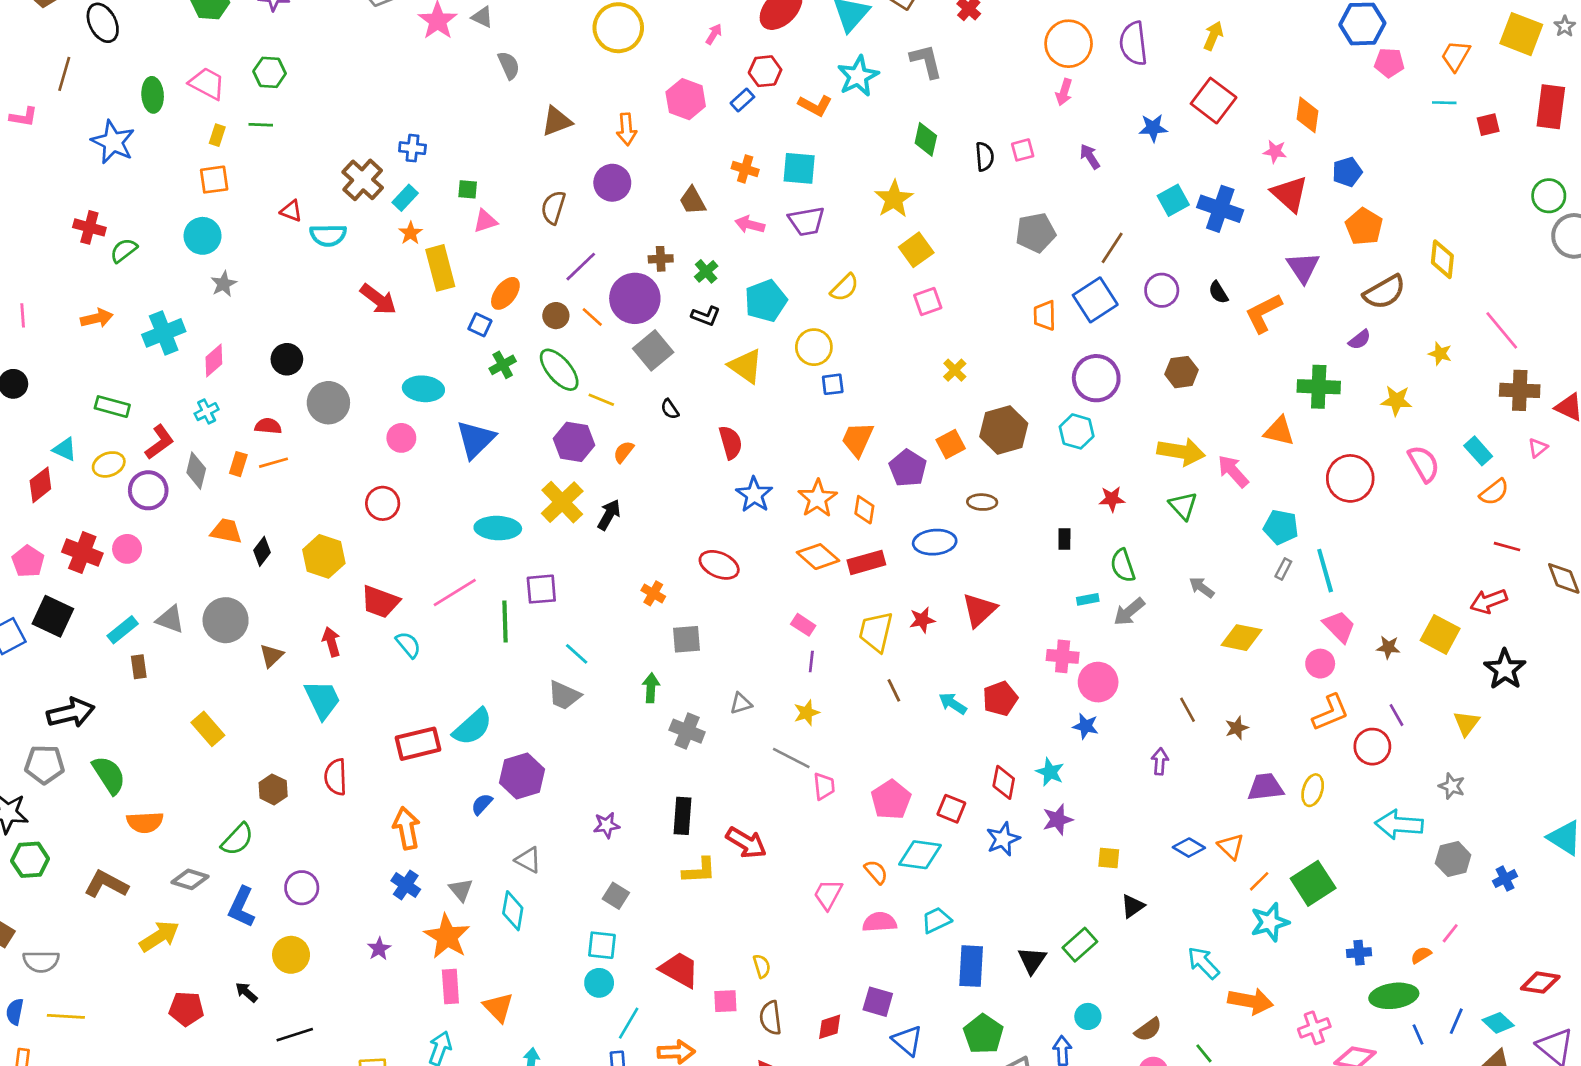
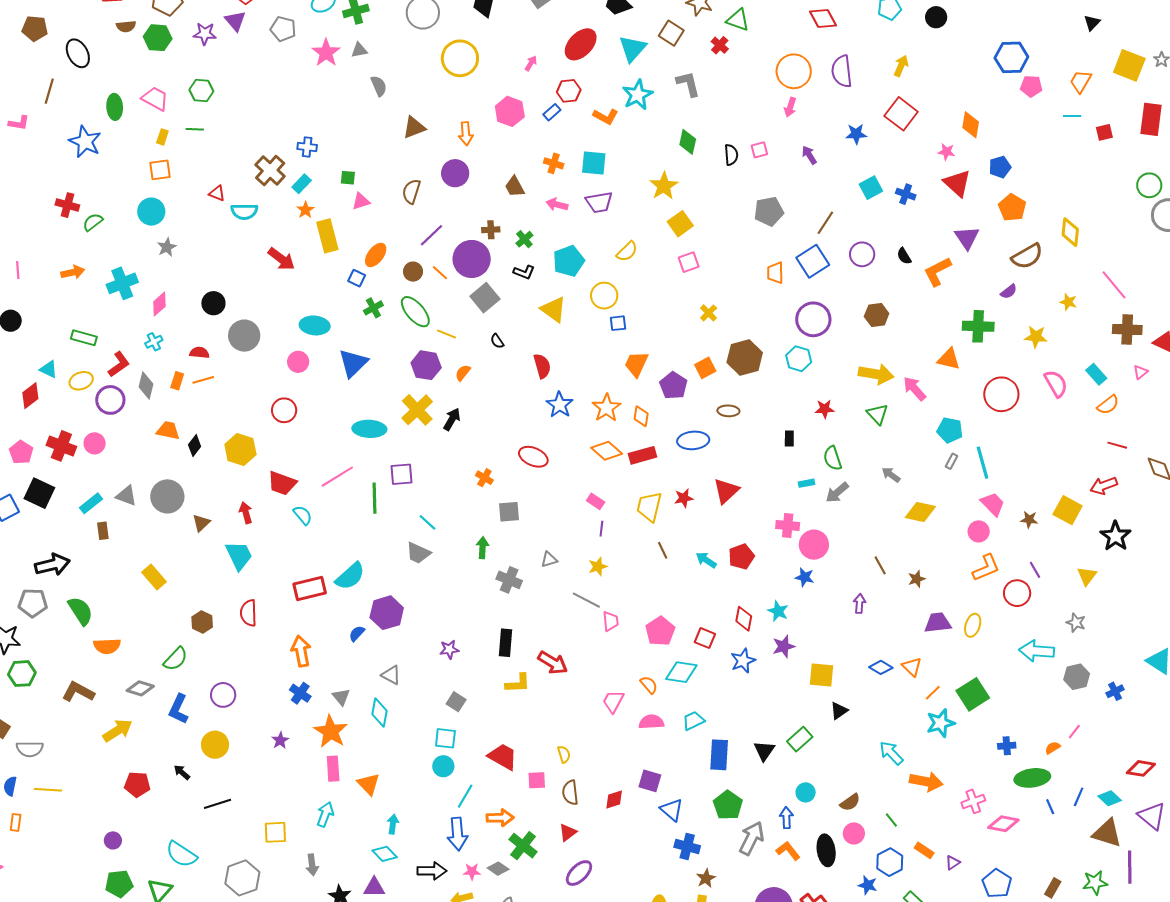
gray triangle: (482, 17) -> (359, 50), turned -36
blue cross: (1220, 209) -> (906, 194), size x0.6
yellow square: (1109, 858) -> (821, 675), size x1.5

